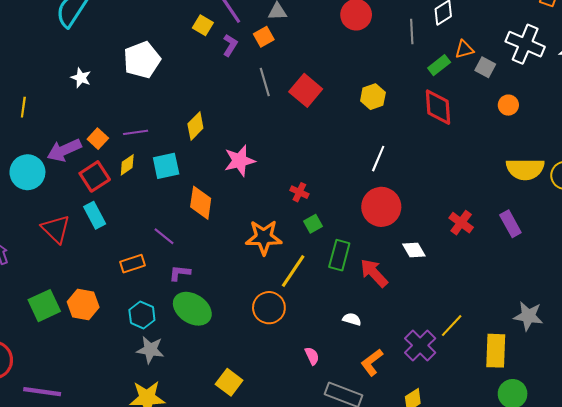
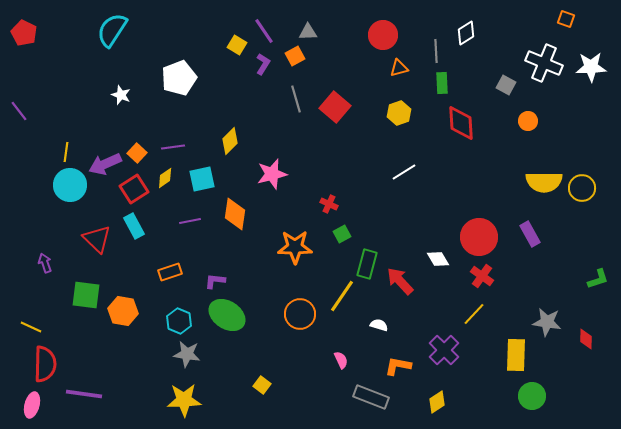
orange triangle: (464, 49) -> (399, 68), moved
green rectangle: (439, 65) -> (442, 83), moved, turned -55
yellow line: (23, 107) -> (66, 152), moved
white line: (378, 159) -> (404, 172), turned 35
red circle: (381, 207) -> (479, 237), moved
red cross: (461, 223) -> (482, 276), moved
purple line: (164, 236) -> (190, 221), moved, turned -50
yellow line: (293, 271) -> (342, 296), moved
green square: (44, 306) -> (86, 295), moved, turned 32
yellow line: (452, 326) -> (474, 314), moved
orange L-shape: (372, 362) -> (398, 366), turned 48
yellow square: (229, 382) -> (262, 385), size x0.7

